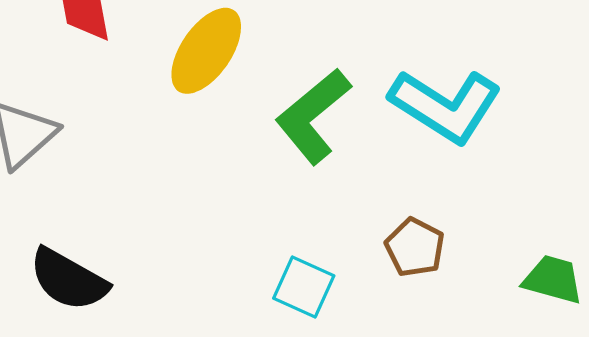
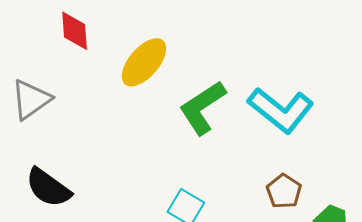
brown pentagon: (415, 247) -> (284, 191), moved

